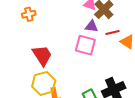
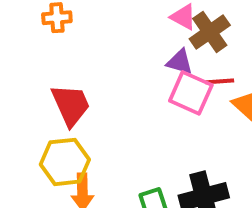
pink square: (85, 45) -> (191, 93), moved

